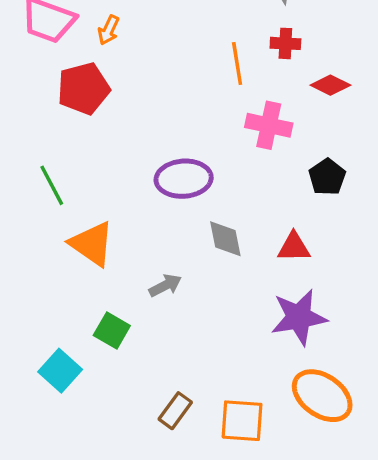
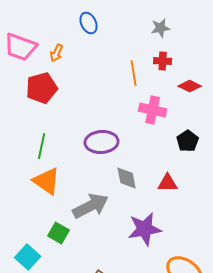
green line: (52, 185) -> (42, 146), moved, turned 40
gray arrow: (165, 285) -> (91, 206), size x1.8
purple star: (299, 317) -> (145, 229), moved

